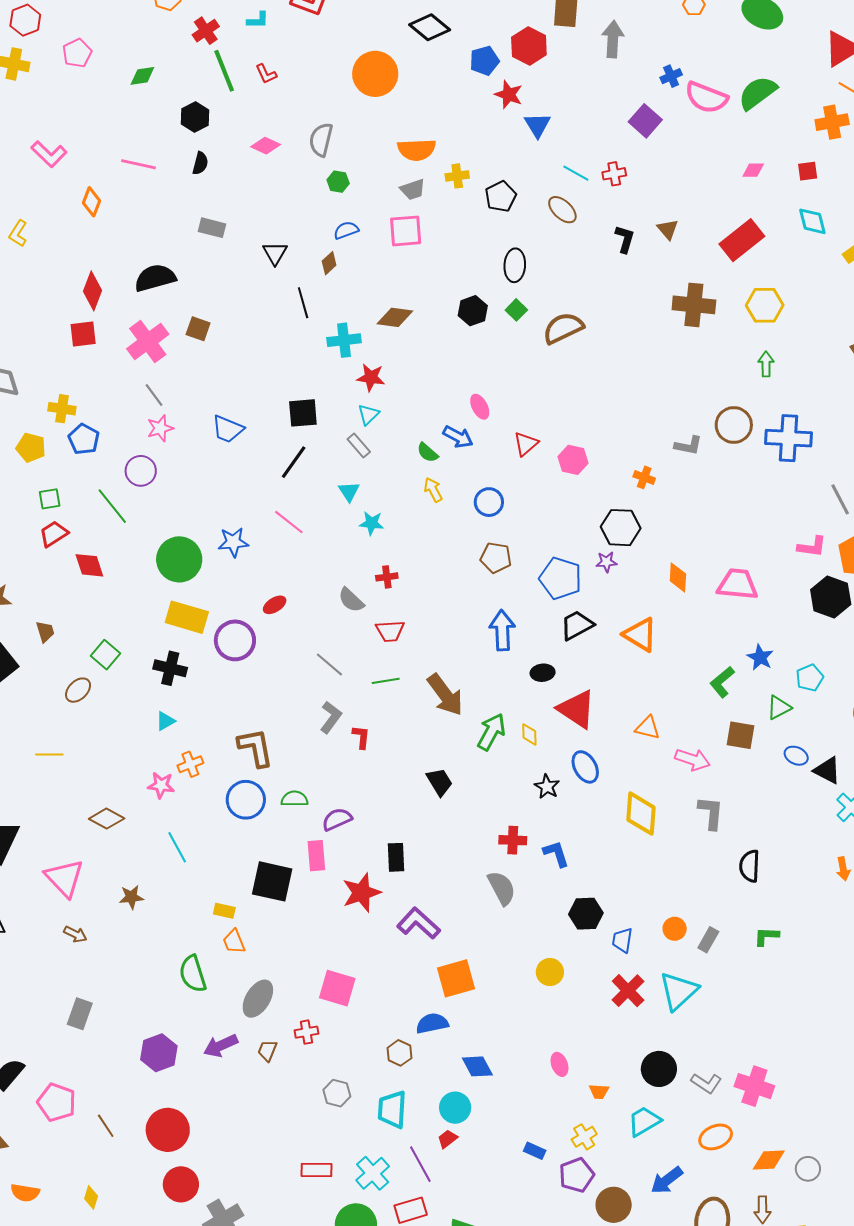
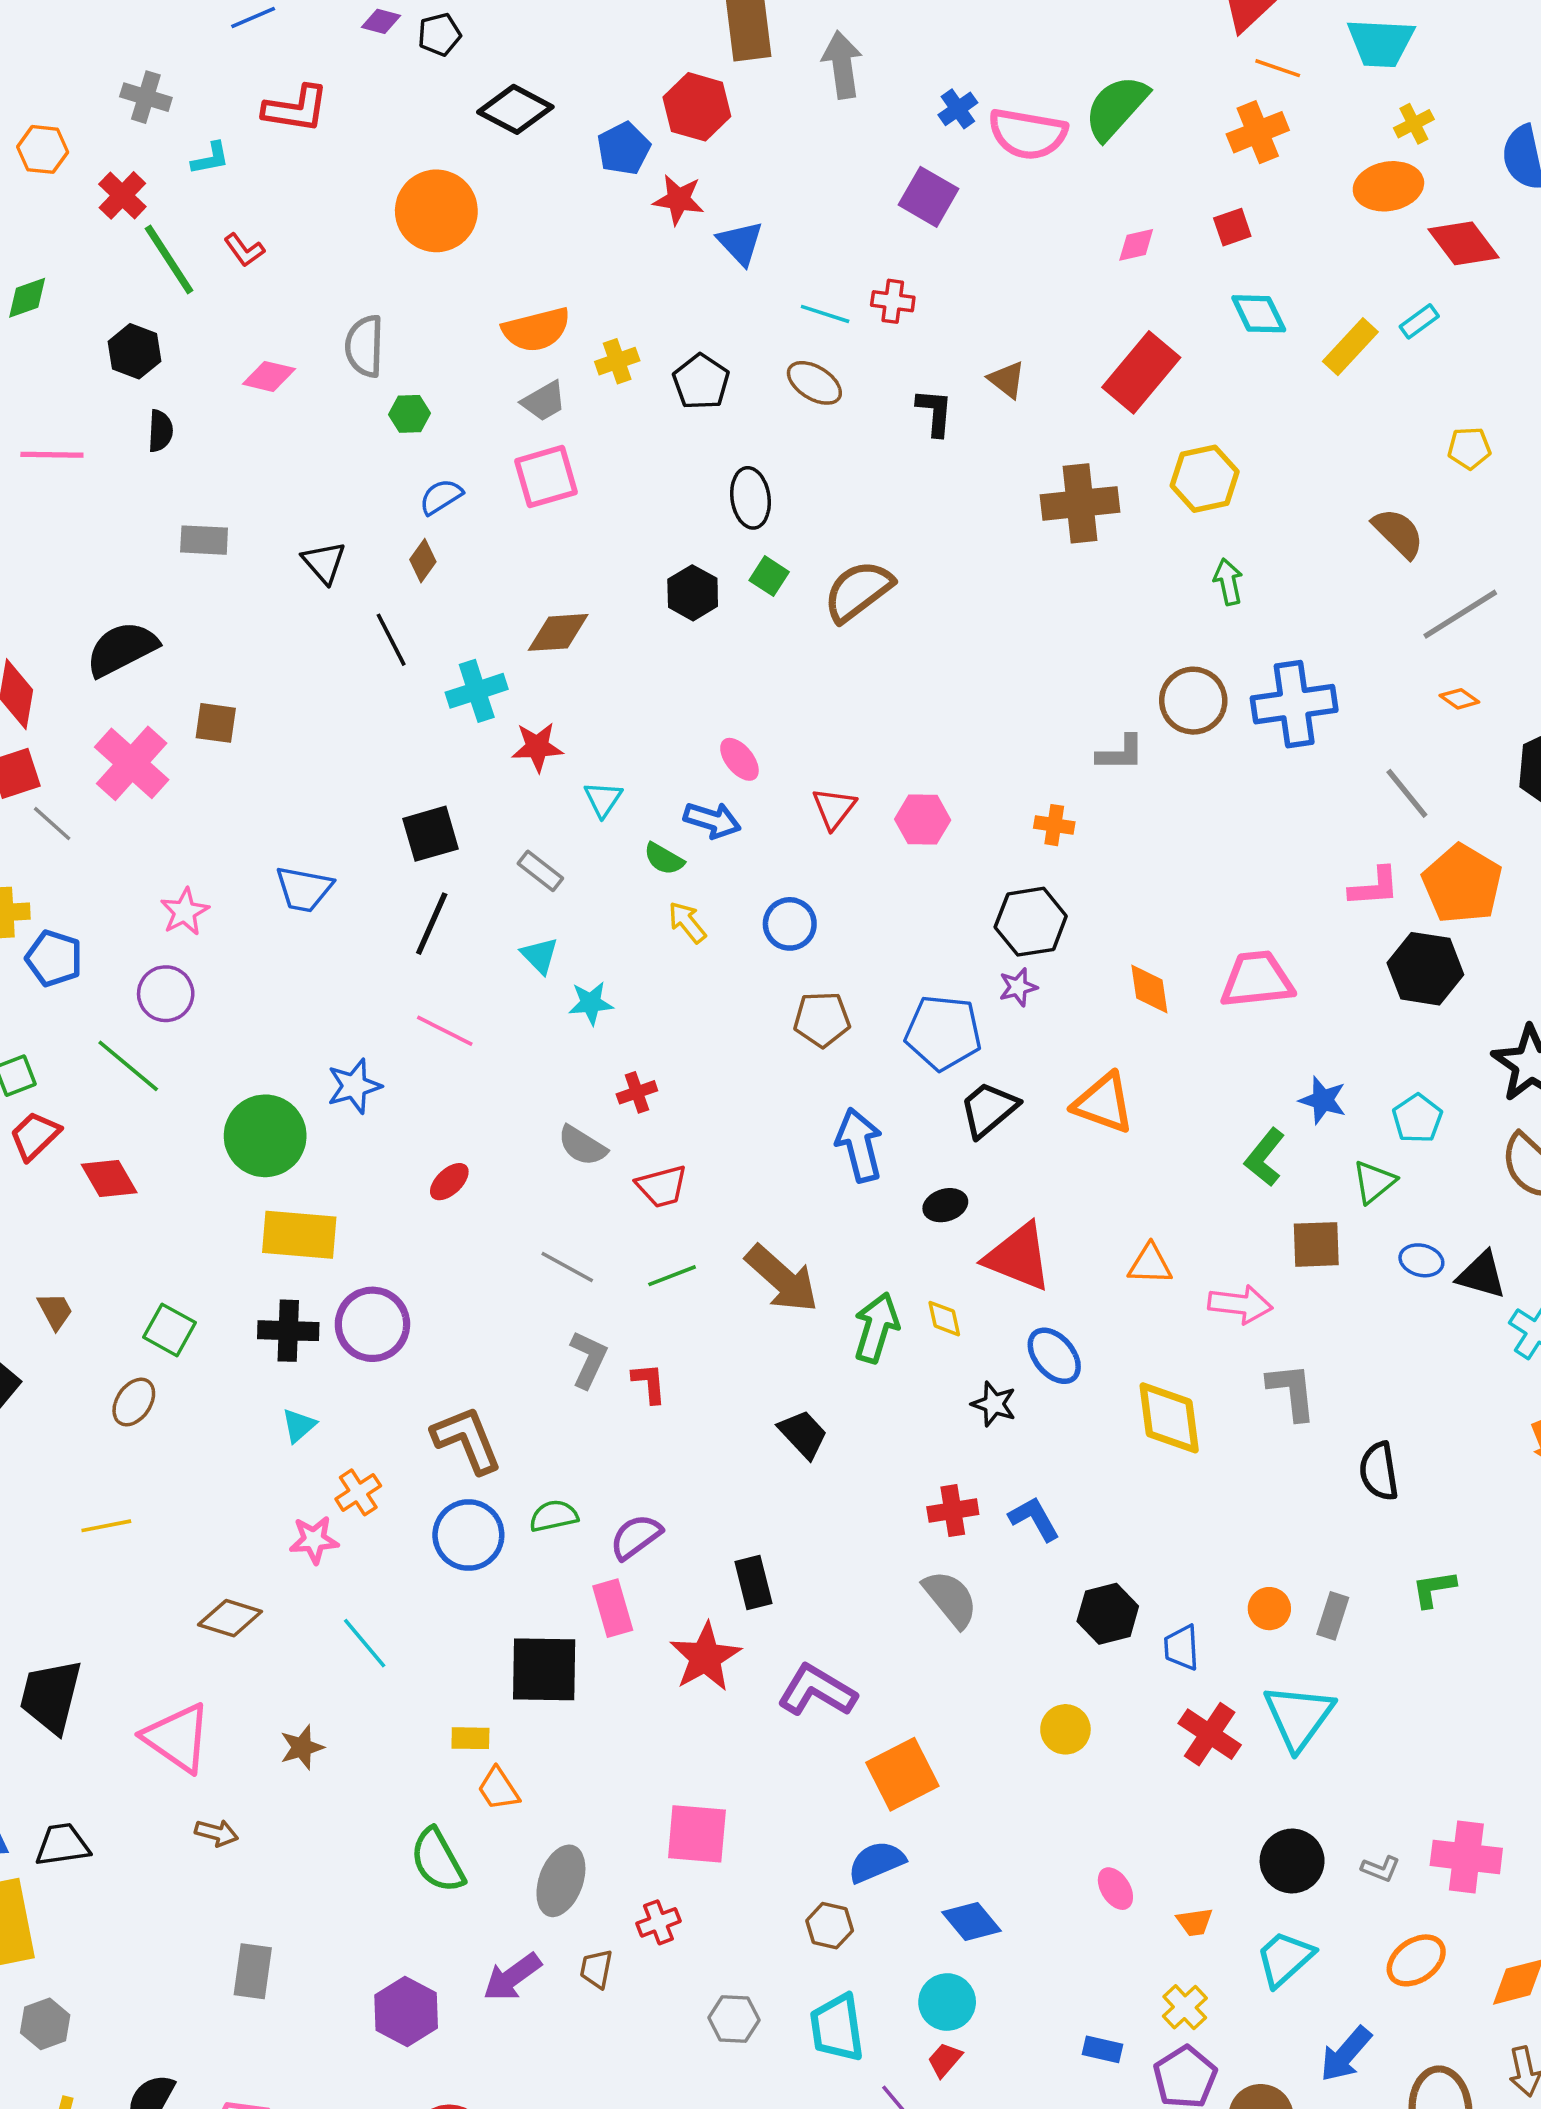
red cross: (614, 174) -> (893, 301), turned 30
gray line: (154, 395) -> (52, 824), moved
cyan triangle: (368, 415) -> (603, 799), moved
purple circle: (235, 640) -> (372, 1324), moved
gray L-shape: (706, 1083) -> (1381, 1869), size x0.7

